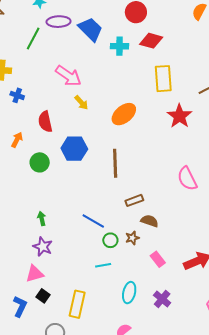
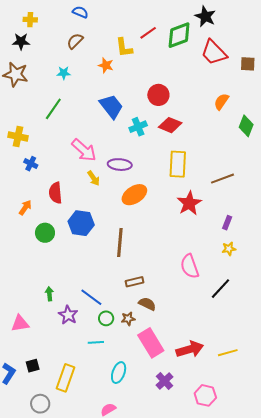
purple ellipse: (58, 22) -> (120, 165), moved
cyan cross: (120, 46) -> (138, 127), turned -30
green arrow: (42, 219) -> (49, 294), moved
purple star: (43, 247) -> (68, 315), moved
pink rectangle: (158, 259) -> (151, 343), size x1.8
pink triangle: (35, 274) -> (20, 323), moved
black square: (43, 296) -> (33, 366), turned 32
purple cross: (162, 299) -> (164, 381), moved

